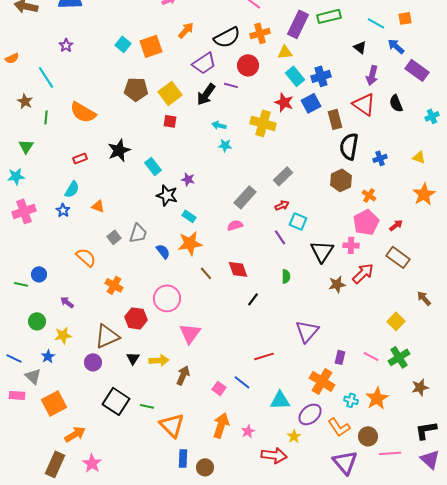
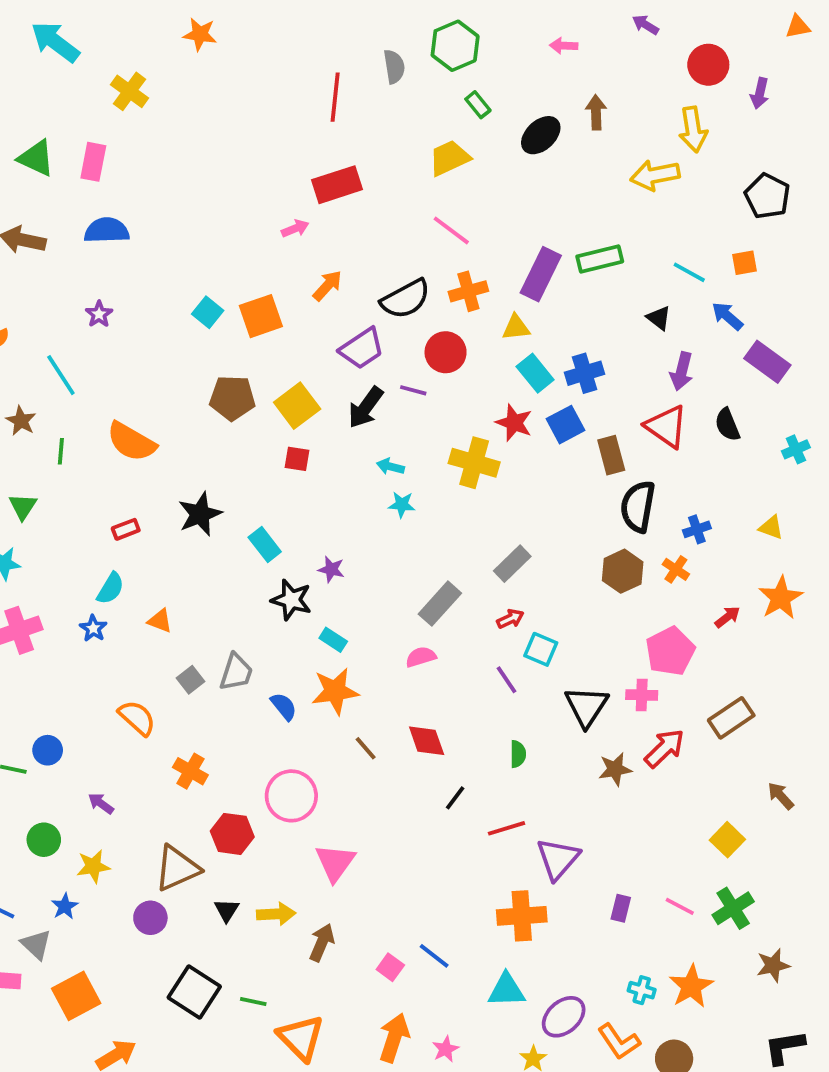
orange cross: (369, 195) -> (676, 569), moved
red arrow: (396, 225) -> (727, 617), moved
brown rectangle: (398, 257) -> (731, 718), turned -70
red line: (264, 356) -> (506, 828), moved
orange cross: (322, 381) -> (522, 916), moved, turned -35

